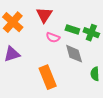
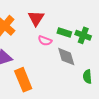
orange rectangle: (48, 77) -> (23, 80), moved

